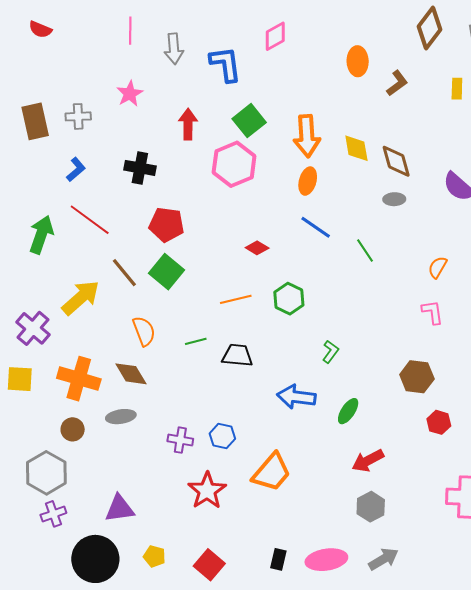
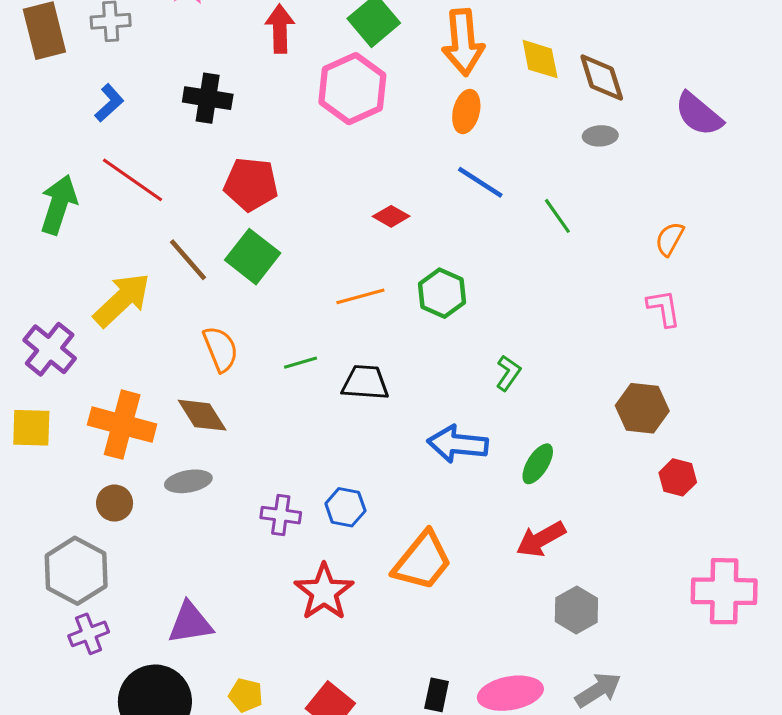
red arrow: (368, 461) -> (541, 539), moved

